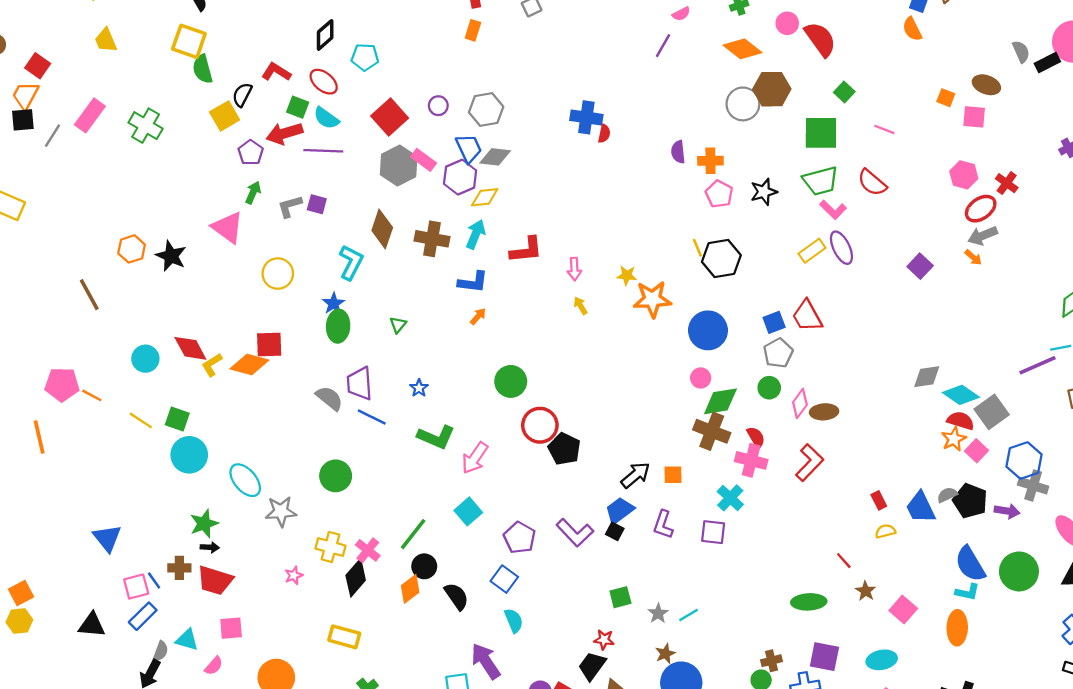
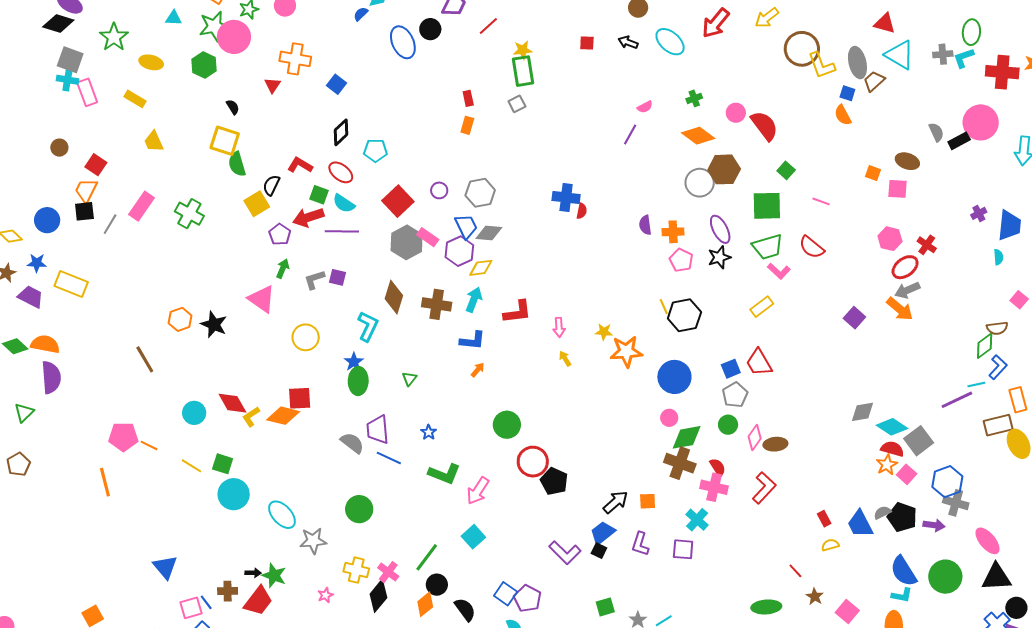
purple ellipse: (841, 248) -> (720, 229), moved
orange arrow: (973, 257) -> (900, 309), size x1.8
green star: (204, 524) -> (274, 575), moved, turned -30
purple pentagon: (520, 538) -> (527, 598), moved
red trapezoid: (215, 580) -> (258, 601), turned -68

